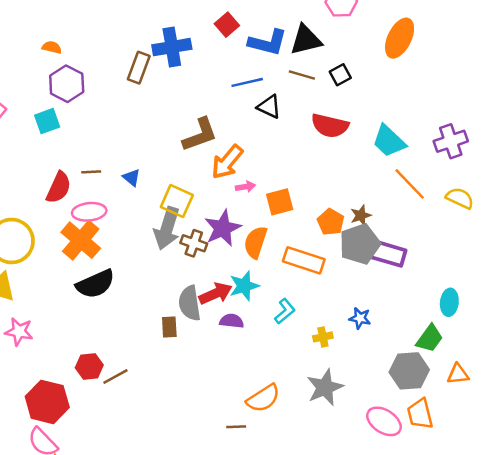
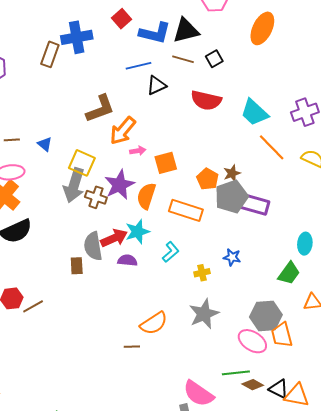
black triangle: (269, 107) -> (156, 85), turned -50
gray hexagon: (409, 371) -> (266, 316), moved

